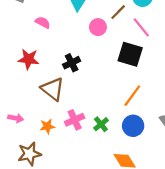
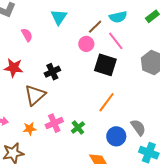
pink semicircle: (43, 22) -> (27, 35), turned 32
pink circle: (98, 27) -> (86, 44), moved
brown triangle: (53, 89) -> (35, 95), turned 40
blue circle: (133, 126) -> (116, 136), moved

